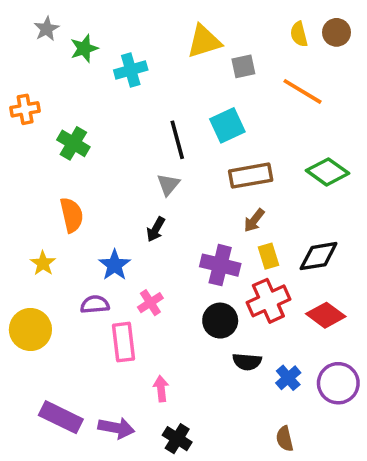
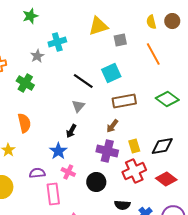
gray star: (47, 29) -> (37, 56), moved
green star: (84, 48) -> (30, 16), moved
orange line: (302, 91) -> (153, 54), turned 30
black line: (177, 140) -> (83, 81), turned -40
brown arrow: (254, 220) -> (112, 126), moved
blue star: (115, 265) -> (58, 151), moved
pink cross: (150, 303) -> (68, 172), turned -32
black circle: (220, 321) -> (96, 182), moved

